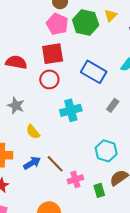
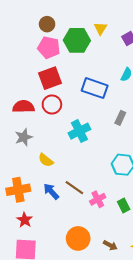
red semicircle: (16, 62) -> (23, 107), moved
gray star: (16, 106) -> (24, 137), turned -30
blue arrow: (32, 163) -> (51, 191), turned -90

